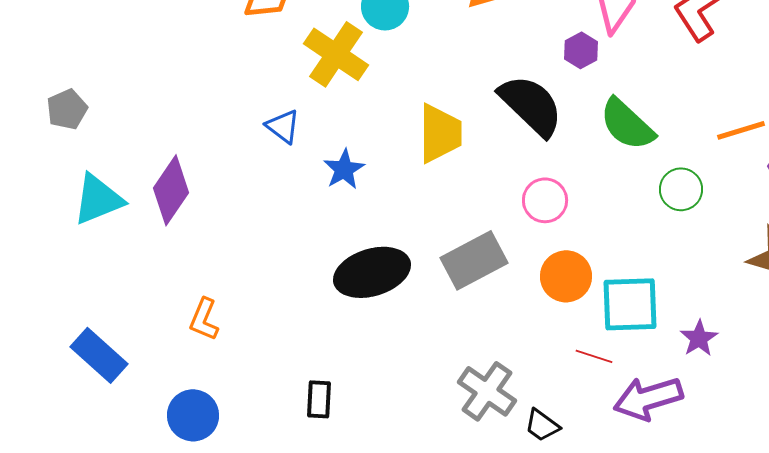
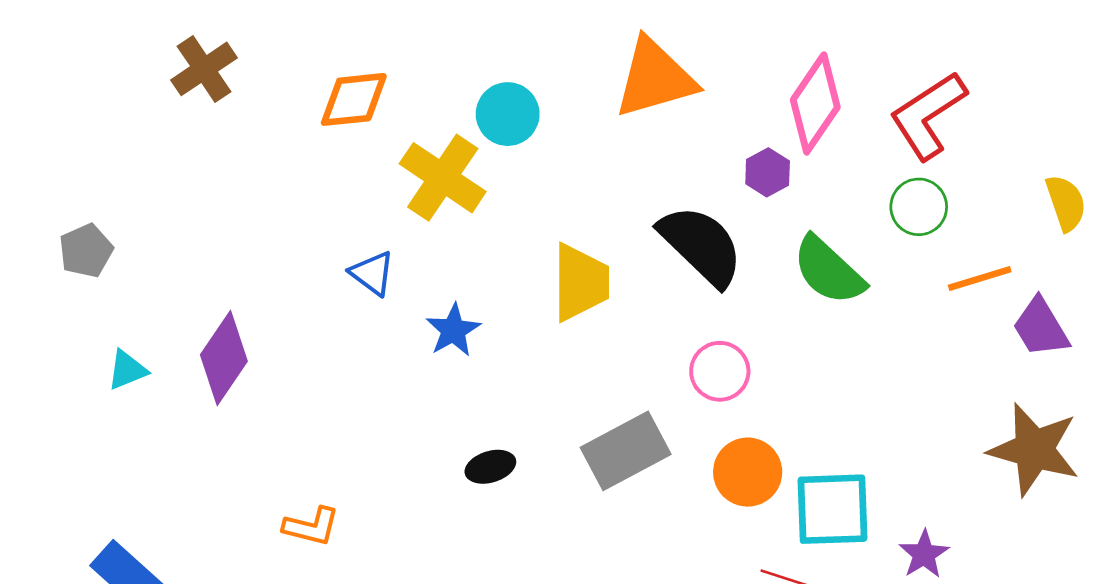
green circle: (681, 189) -> (919, 207), moved
cyan triangle: (98, 199) -> (127, 370), size x0.6
black ellipse: (372, 272) -> (490, 467), size x0.5
orange L-shape: (204, 319) -> (311, 526), moved, turned -99

